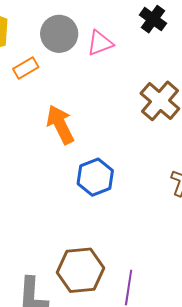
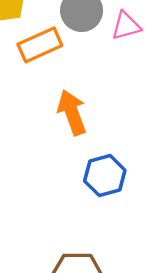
orange rectangle: (26, 68) -> (40, 45), size x1.5

